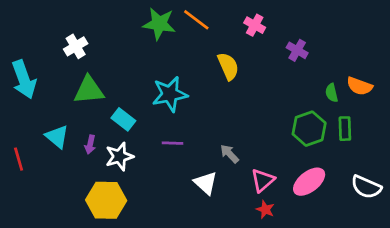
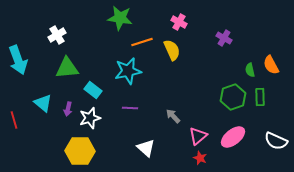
orange line: (196, 20) -> (142, 42), moved, turned -55
pink cross: (255, 25) -> (179, 22), moved
orange semicircle: (359, 86) -> (271, 65), turned 42
white triangle: (206, 183) -> (146, 148), moved

